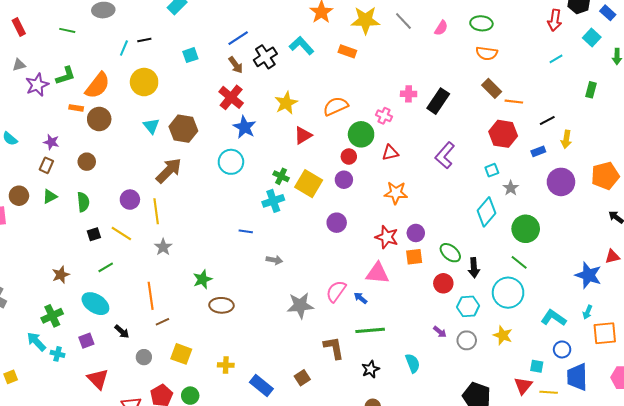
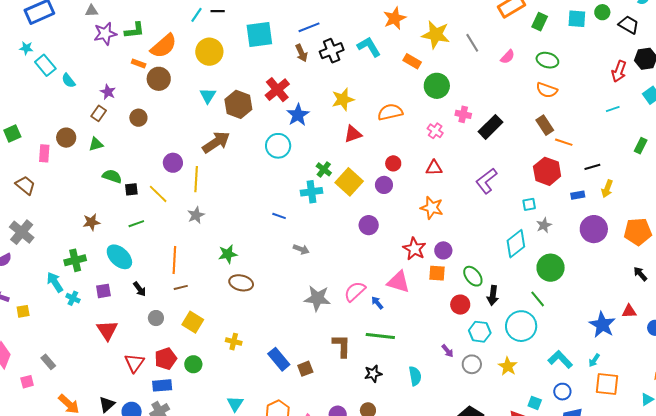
cyan square: (190, 55) -> (259, 35), size x1.8
red cross: (231, 97) -> (277, 90), moved
green circle: (361, 134) -> (437, 86), moved
green semicircle: (83, 202) -> (112, 176), moved, turned -78
blue rectangle: (261, 386) -> (279, 359), moved

